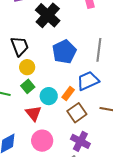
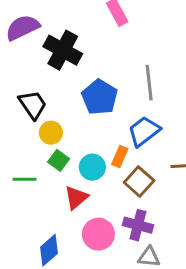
red triangle: (33, 113) -> (76, 198), turned 42
purple cross: (80, 141) -> (138, 225), moved

